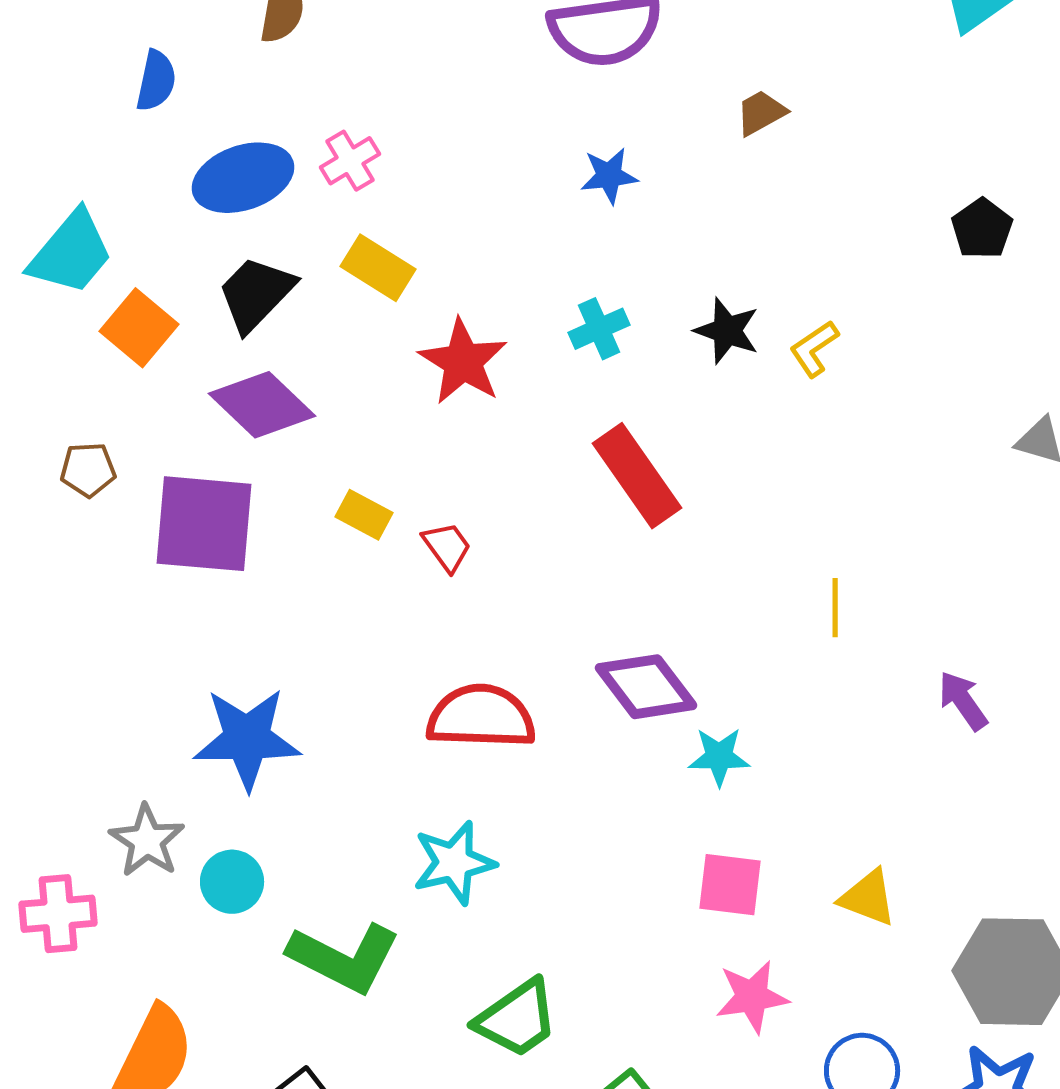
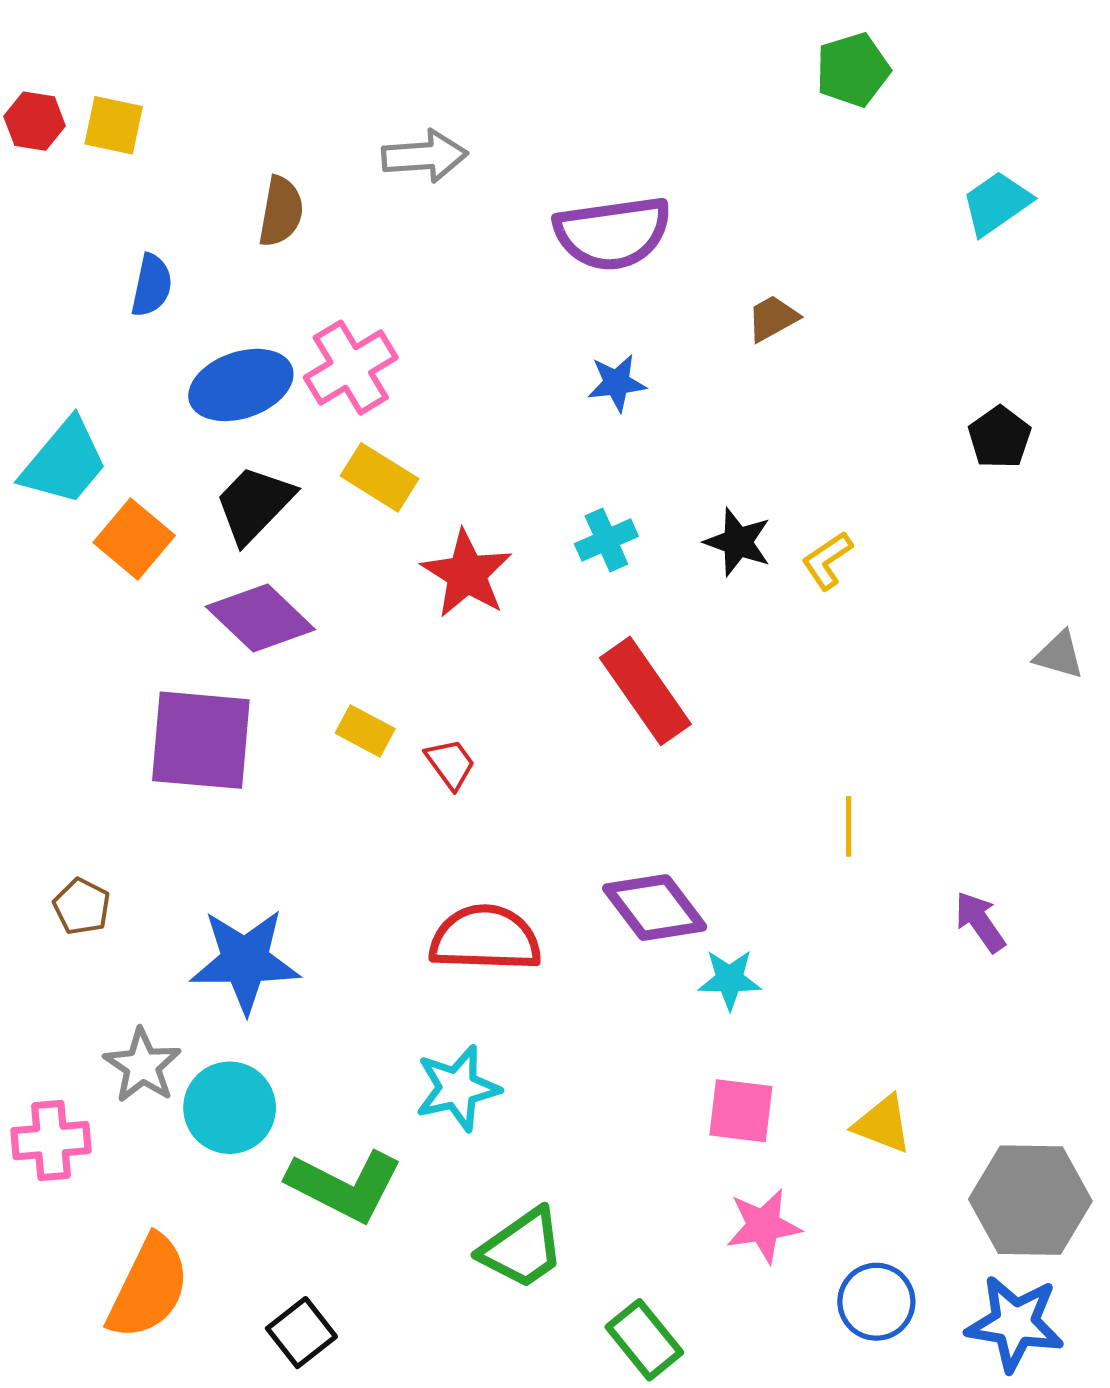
pink cross: (350, 161) -> (351, 368), size x1.5
brown pentagon: (88, 470) -> (82, 906), moved, turned 30
cyan circle: (232, 882) -> (230, 1108), size x1.4

